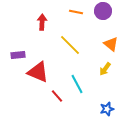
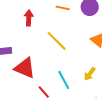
yellow arrow: (105, 69) -> (90, 74), moved

